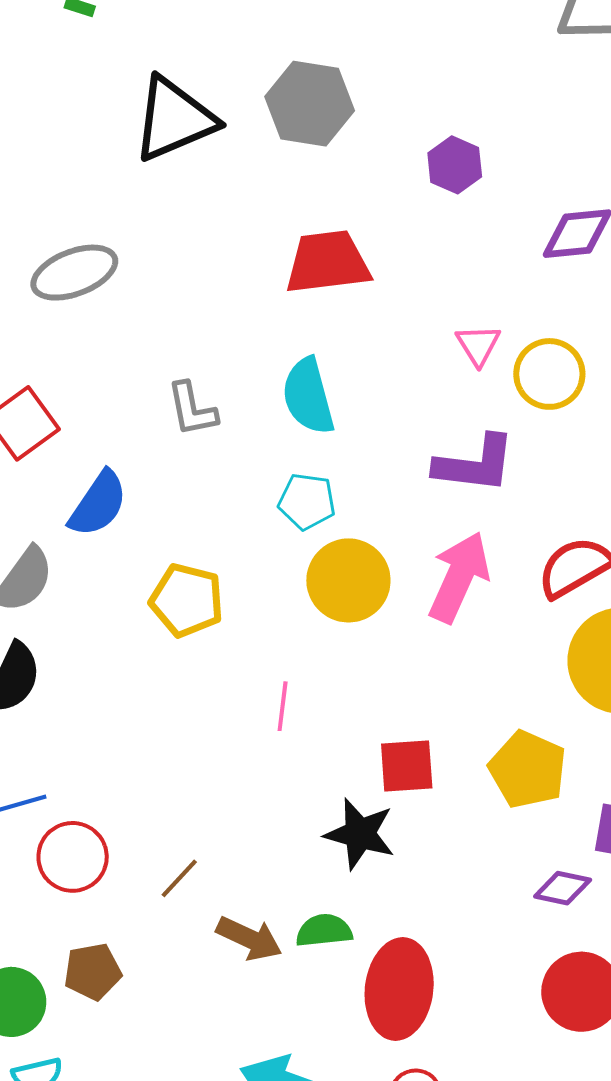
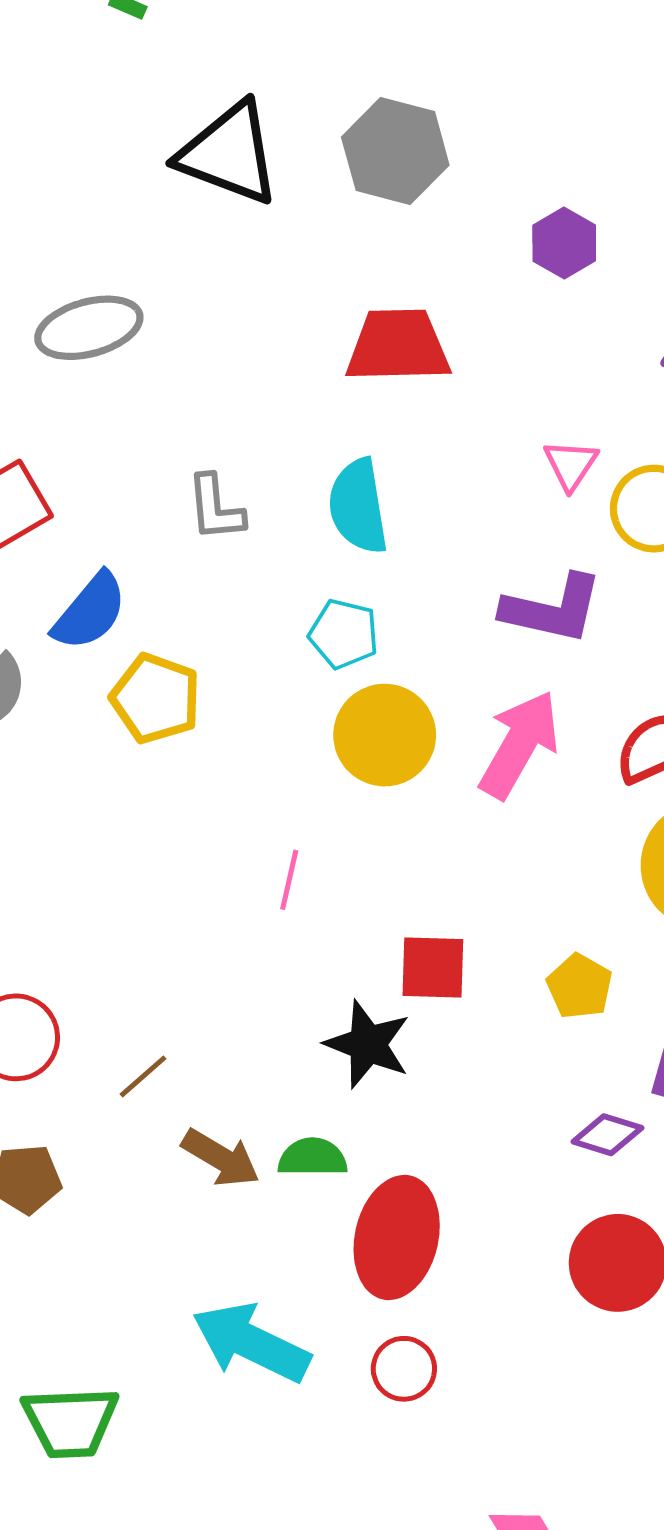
black triangle: (174, 119) -> (229, 154), turned 38
yellow pentagon: (187, 600) -> (156, 698), moved
yellow pentagon: (528, 769) -> (580, 986), size x0.7

